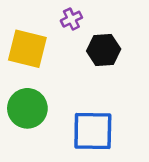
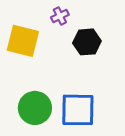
green circle: (27, 108) -> (35, 108), moved

